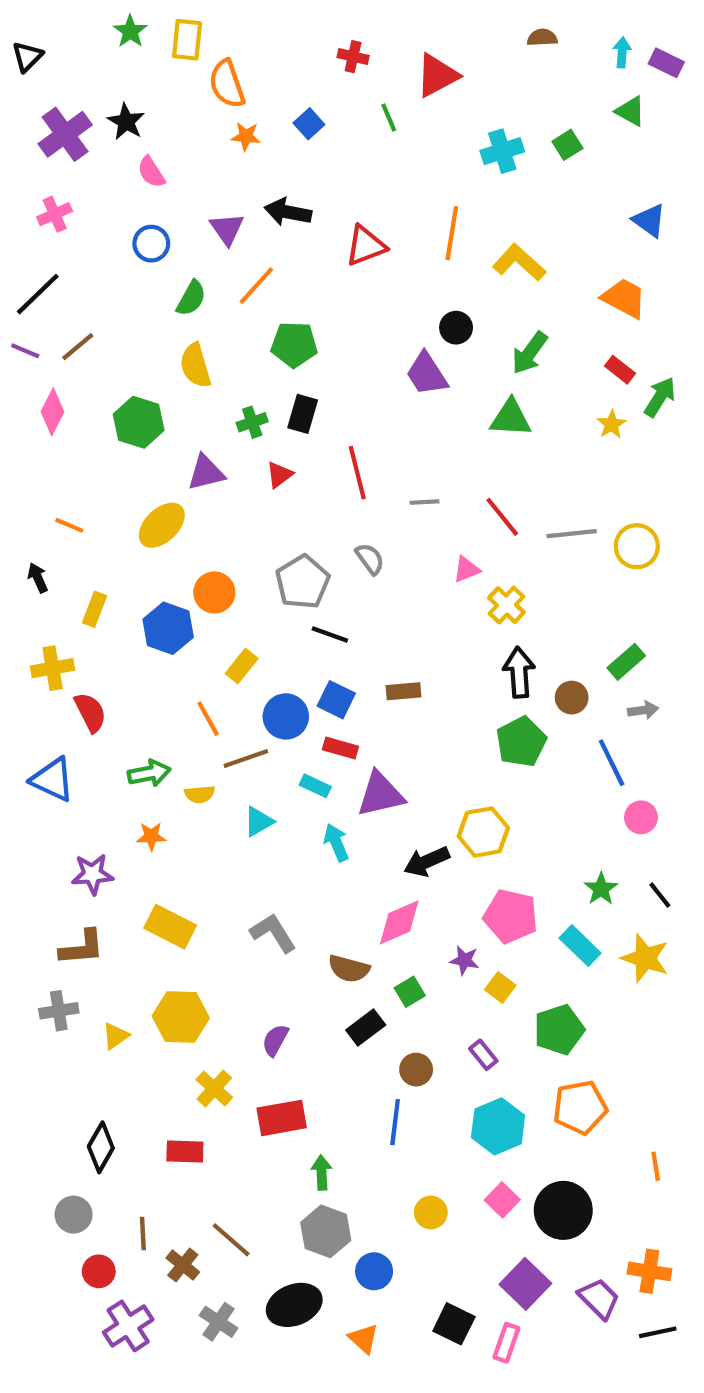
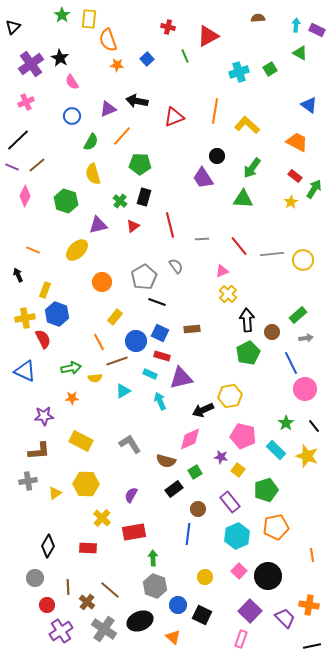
purple triangle: (227, 229) -> (108, 109), turned 42
green cross: (252, 422) -> (120, 201), turned -32
yellow cross: (506, 605) -> (228, 294), moved
blue hexagon: (168, 628) -> (57, 314), moved
pink circle: (641, 817) -> (305, 389), size x1.5
purple rectangle: (483, 1055) -> (230, 502), size x1.5
gray cross: (219, 1322) -> (104, 629), size x1.4
black square: (454, 1324) -> (202, 615), moved
black line: (658, 1332) -> (312, 646), moved

